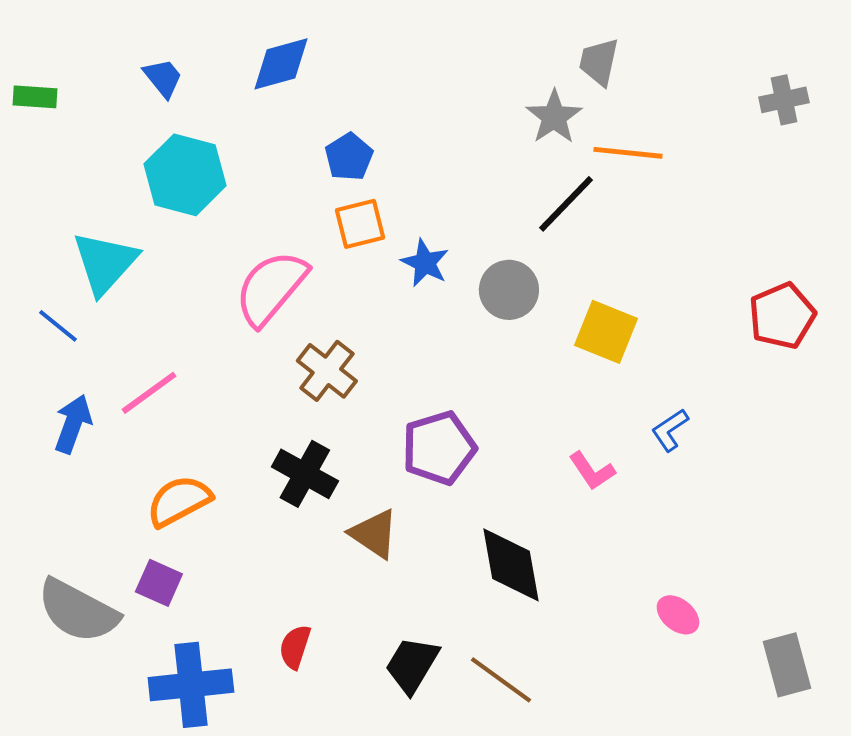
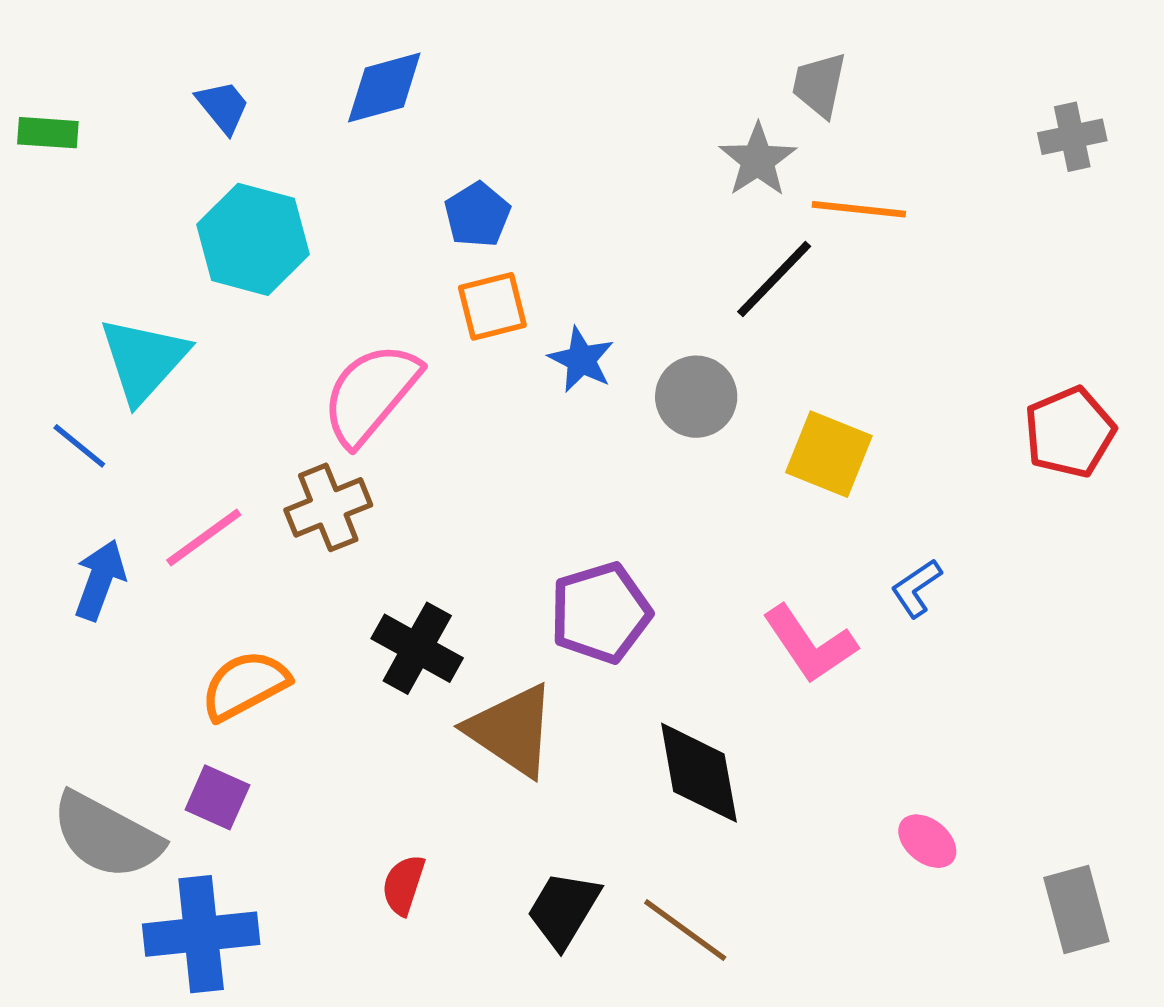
brown cross: (327, 371) -> (328, 507), moved, turned 30
pink L-shape: (592, 471) -> (810, 644), size x1.5
brown triangle: (374, 534) -> (512, 730), size x1.4
blue cross: (191, 685) -> (201, 934), moved

